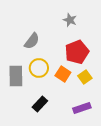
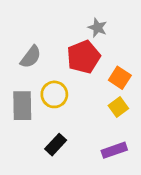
gray semicircle: (32, 41) -> (31, 57), moved
red pentagon: (77, 52) -> (84, 57), moved
orange square: (63, 74) -> (120, 78), moved

